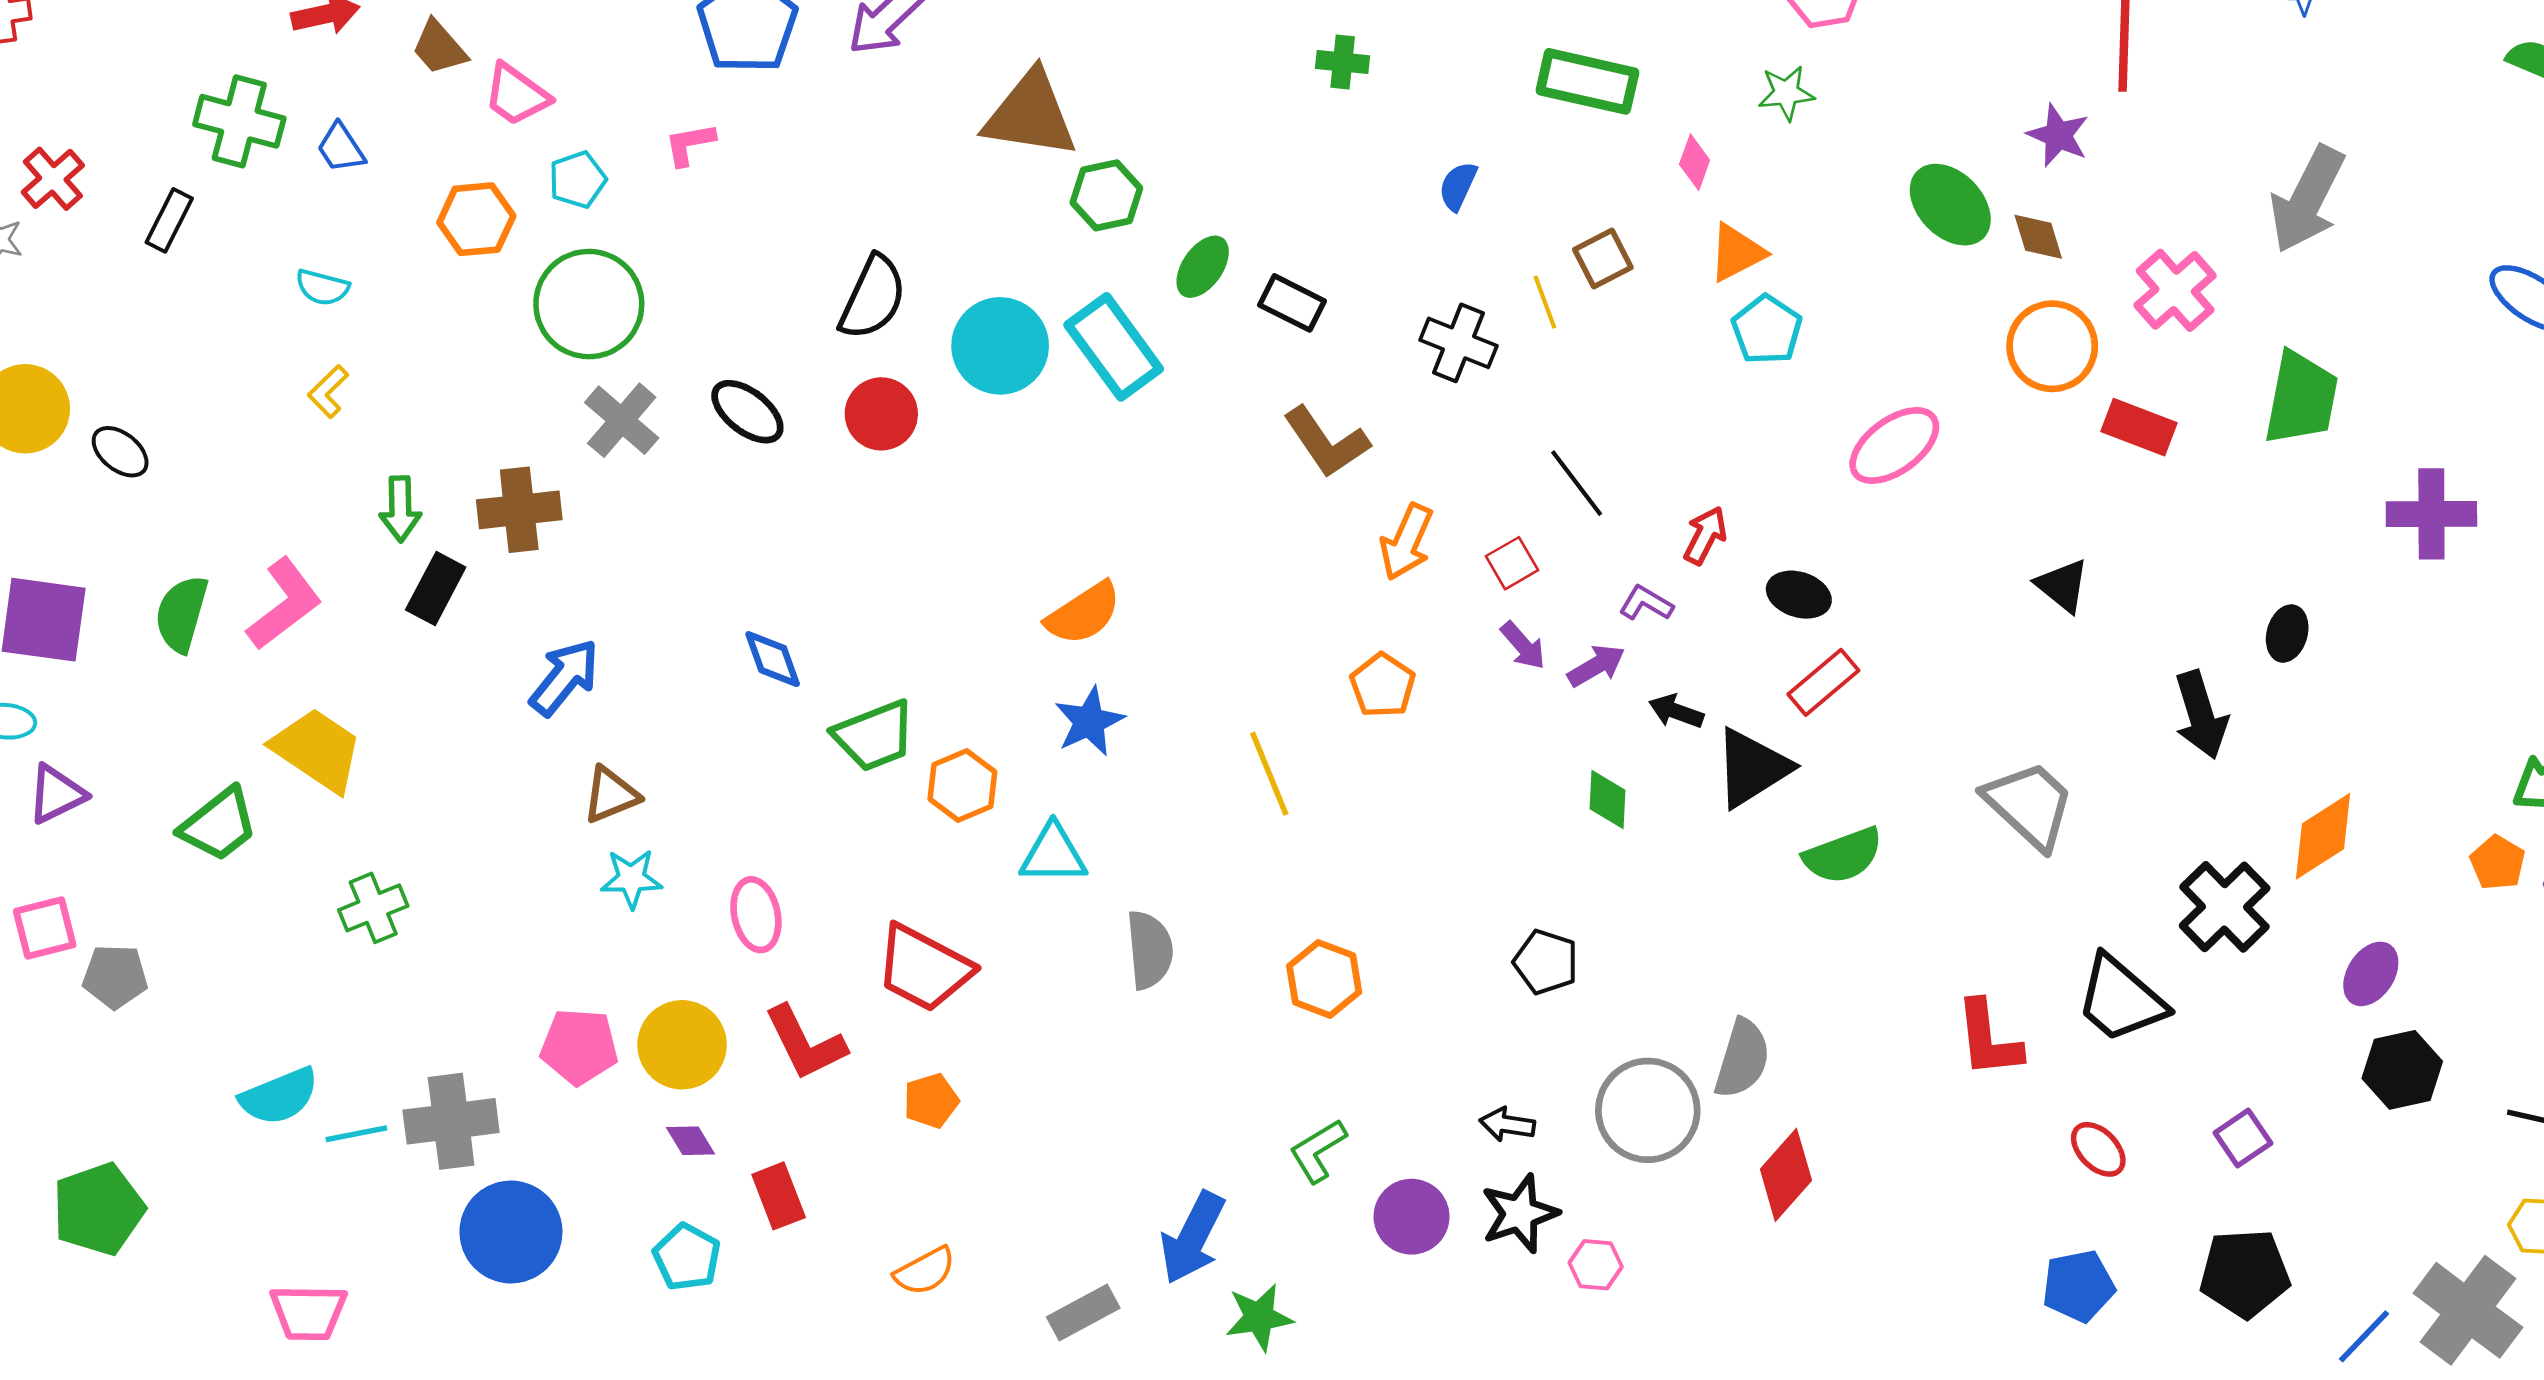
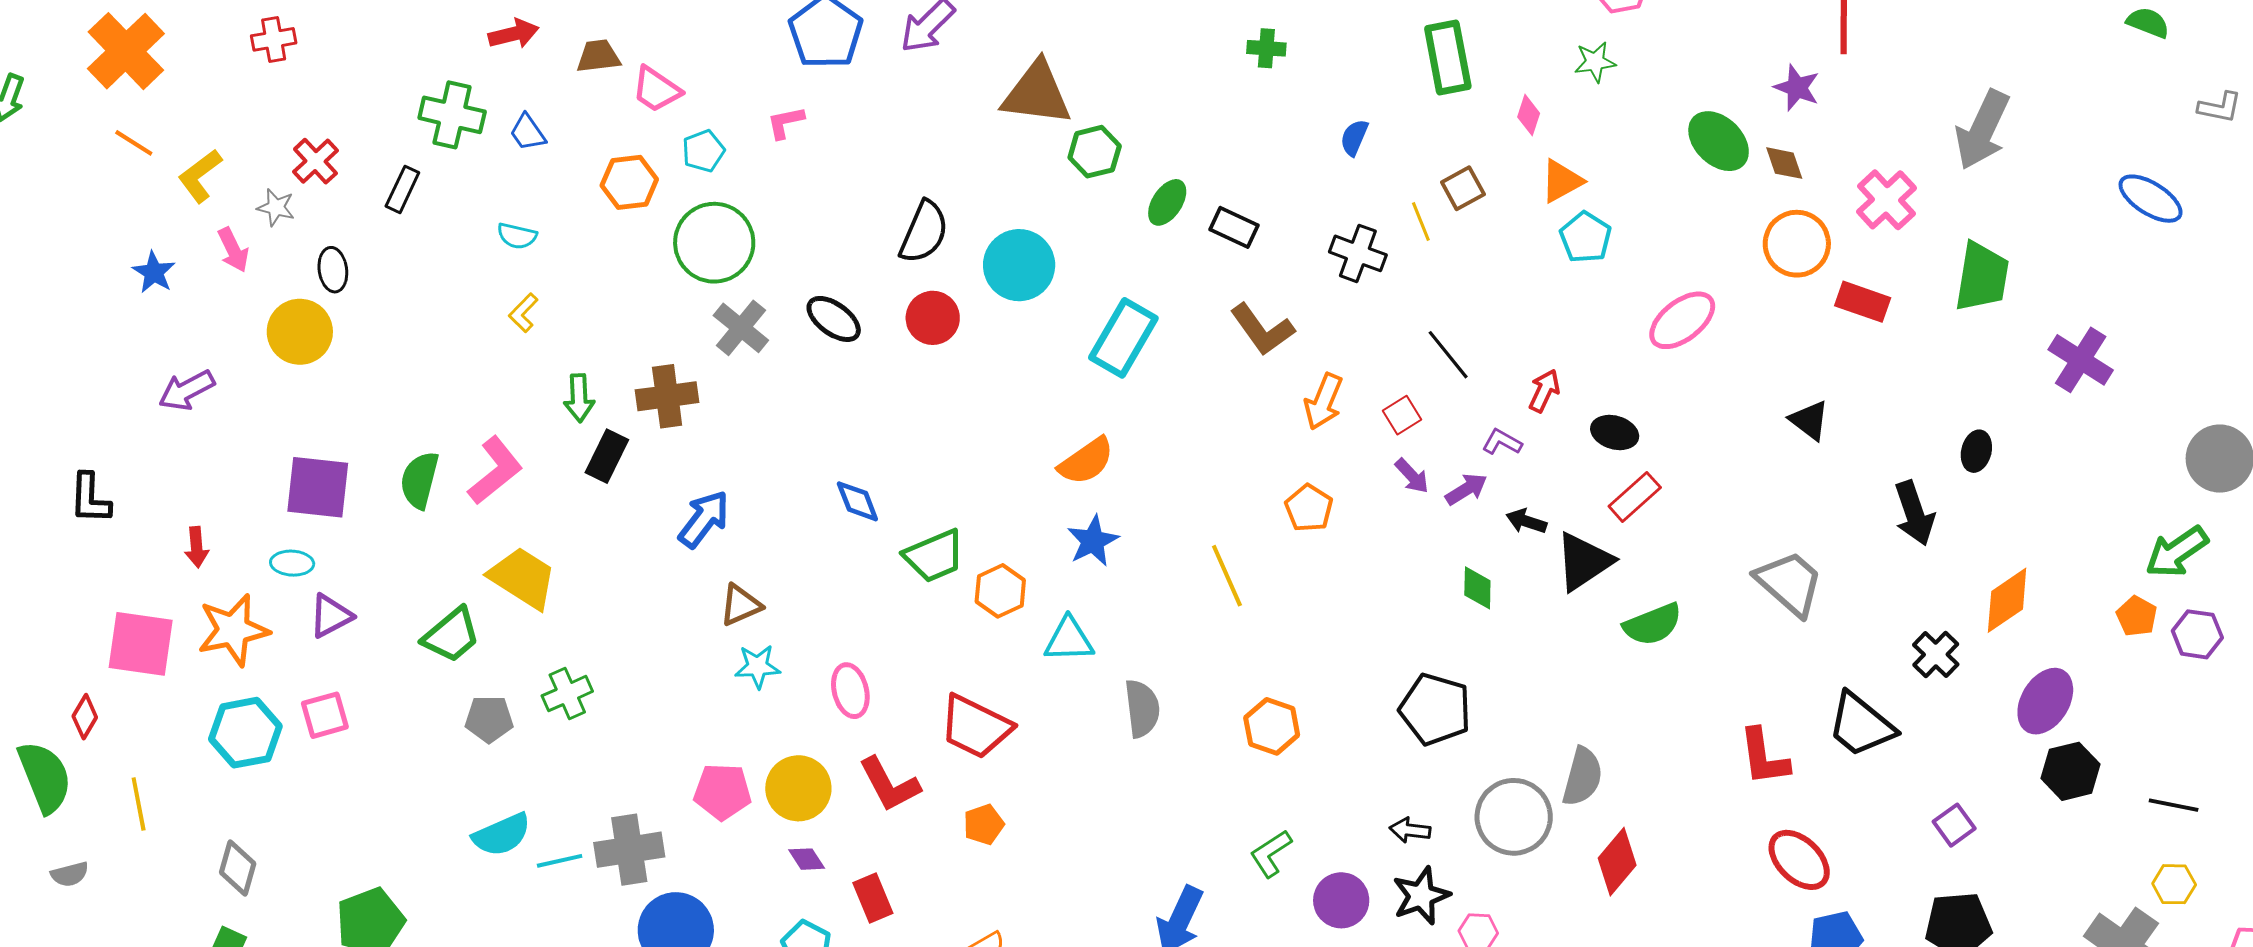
brown trapezoid: (439, 48) -> (598, 56), turned 126
green rectangle: (1587, 81) -> (1448, 58), turned 68
cyan rectangle: (1114, 347) -> (1123, 338), moved, turned 68
black ellipse: (120, 452) -> (333, 270), moved, turned 45
purple cross: (2431, 514) -> (2081, 360), turned 34
black cross: (2225, 907) -> (1936, 655), size x0.7
black pentagon: (1546, 962) -> (1435, 709), size x1.5
purple ellipse: (2371, 974) -> (2045, 701), size x1.4
gray pentagon: (115, 976) -> (489, 719), moved
red ellipse: (2098, 1149) -> (1799, 860), moved, size x1.5

